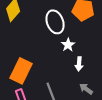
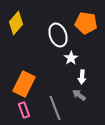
gray arrow: (86, 89) -> (79, 95), moved

